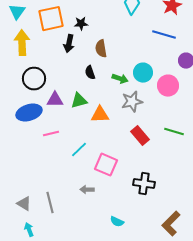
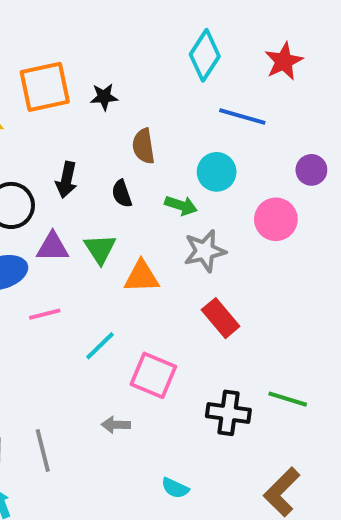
blue line: (164, 35) -> (242, 117), moved
black arrow: (69, 44) -> (66, 180), moved
cyan circle: (143, 73) -> (217, 172), moved
green triangle: (79, 101) -> (100, 249), turned -48
green line: (174, 132) -> (288, 399), moved

